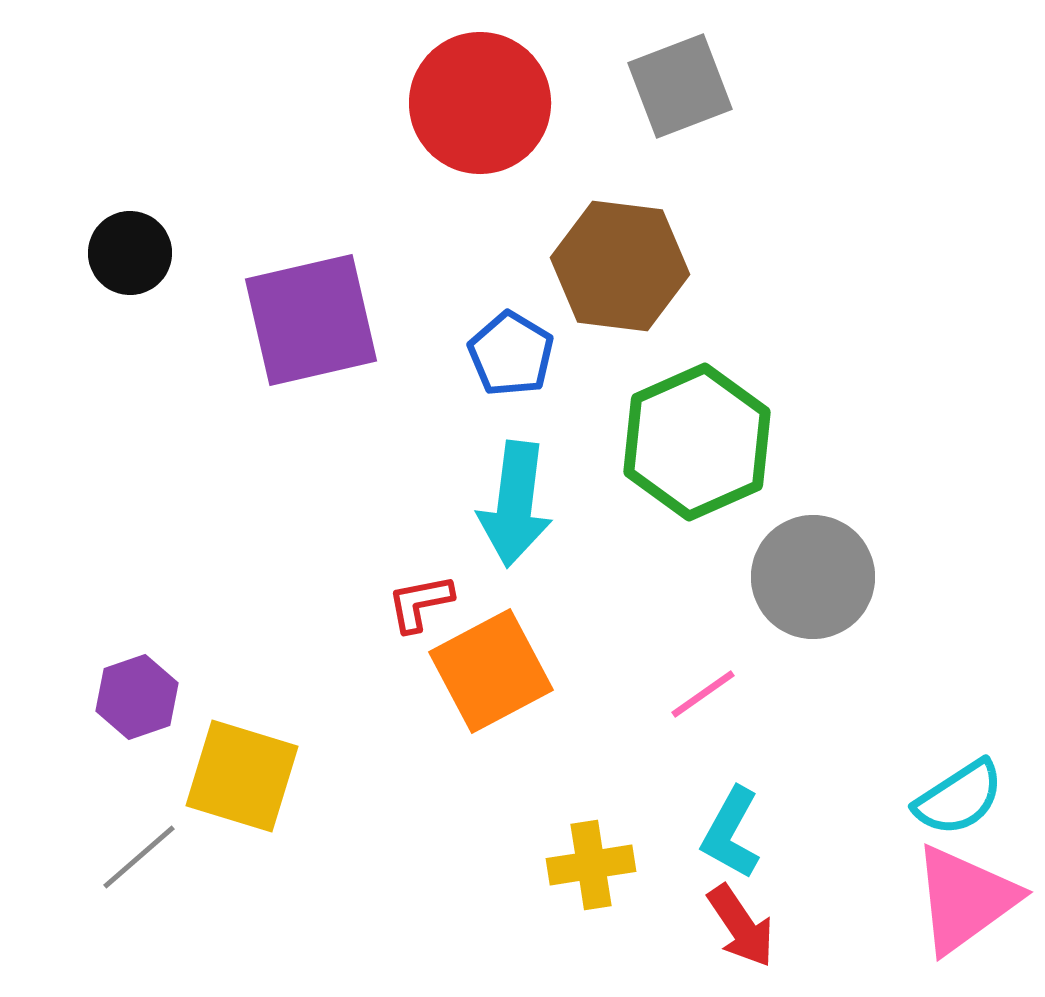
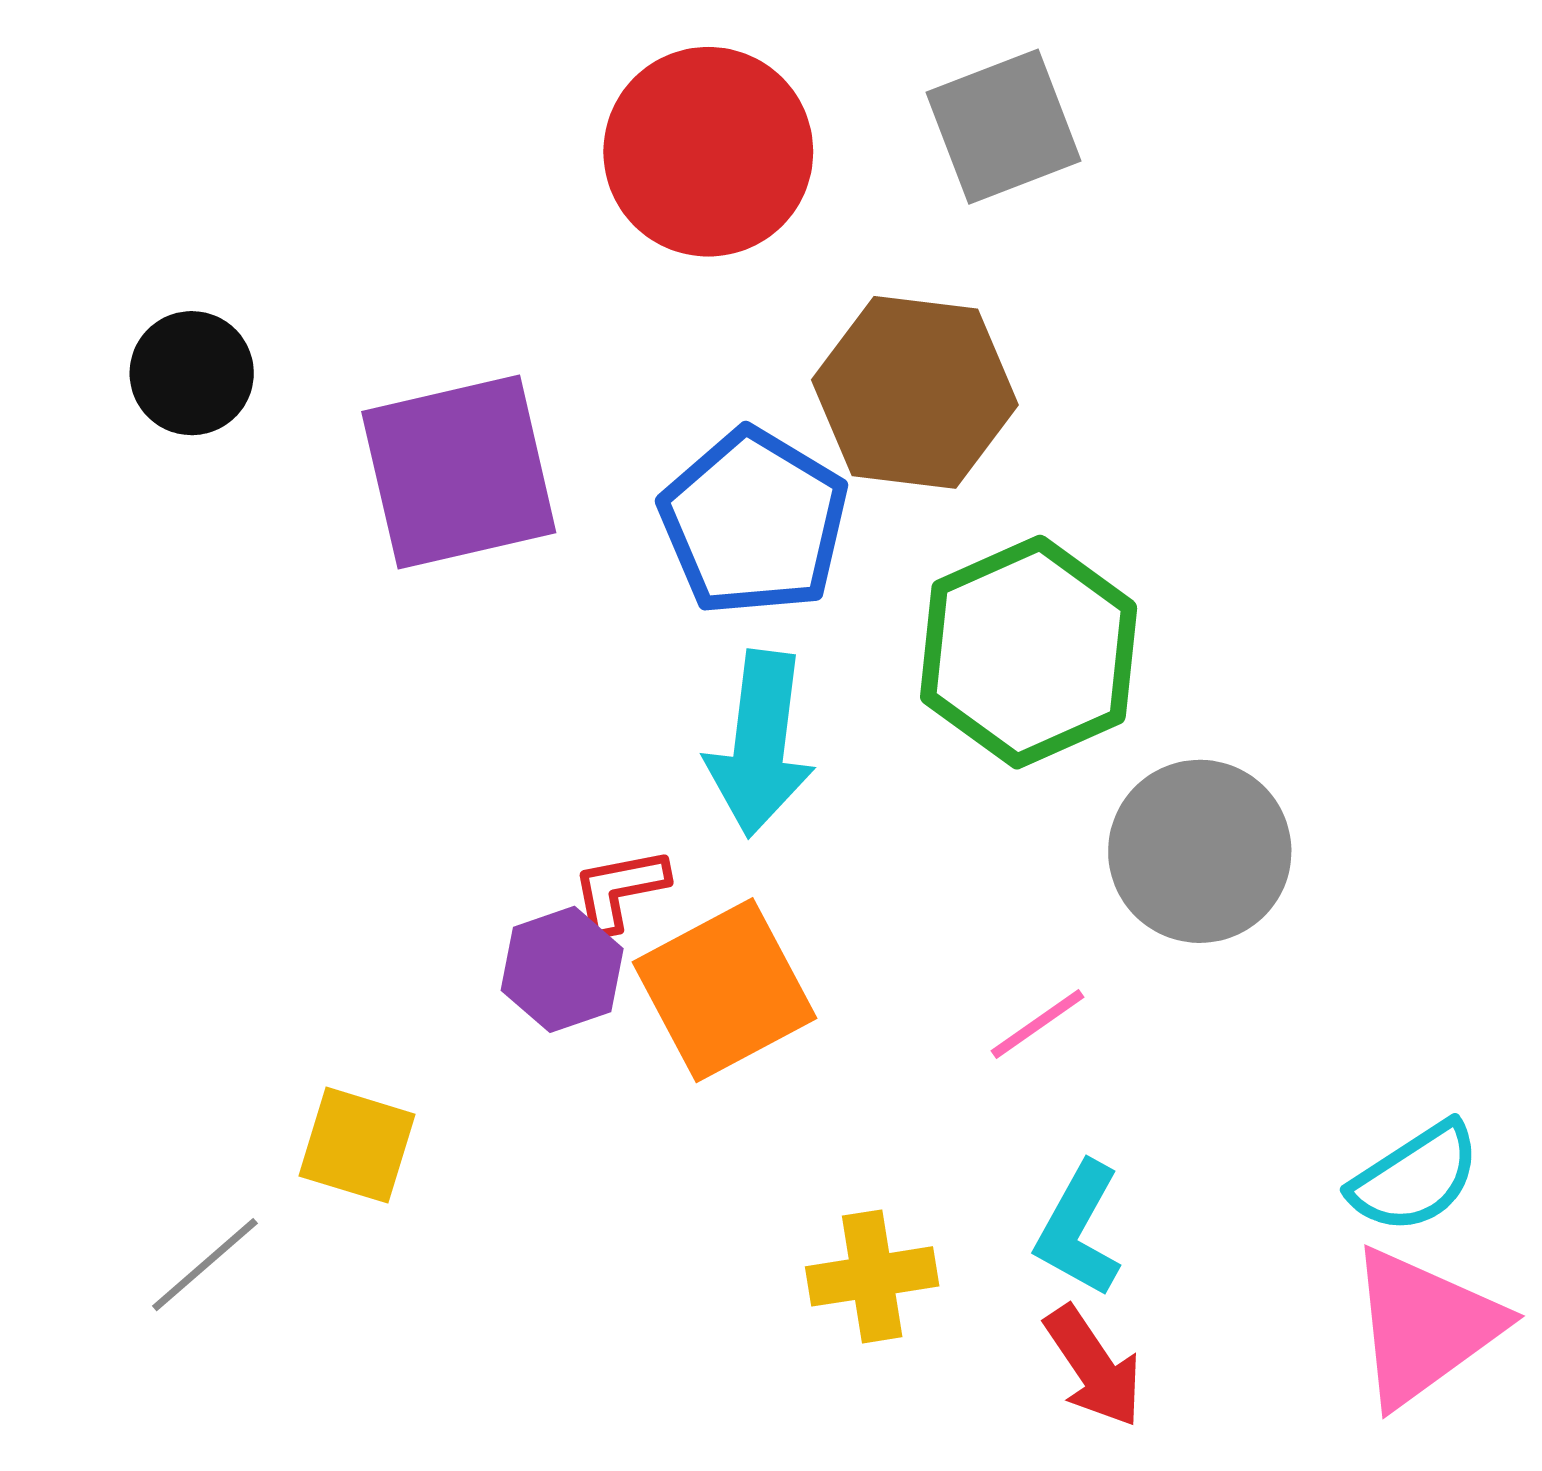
blue pentagon: (511, 354) -> (754, 522), size x1.5
purple hexagon: (137, 697) -> (562, 969), moved
yellow square: (242, 776) -> (357, 1145), size x0.7

